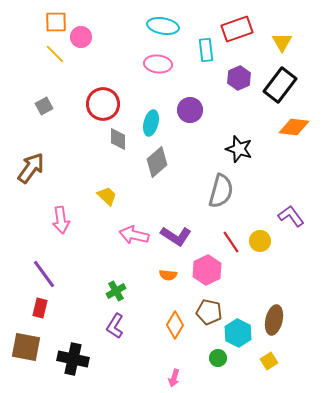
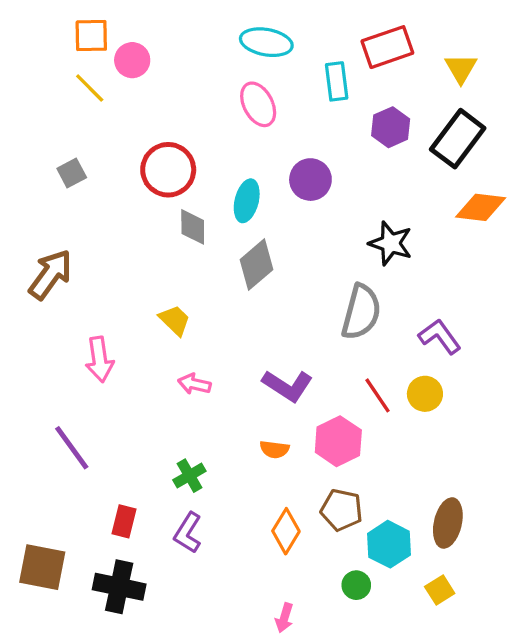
pink ellipse: (158, 64) -> (258, 104), turned 56
purple L-shape: (291, 216) -> (440, 337), moved
pink arrow: (134, 235) -> (194, 384), moved, size x0.7
red rectangle: (40, 308) -> (124, 521), moved

